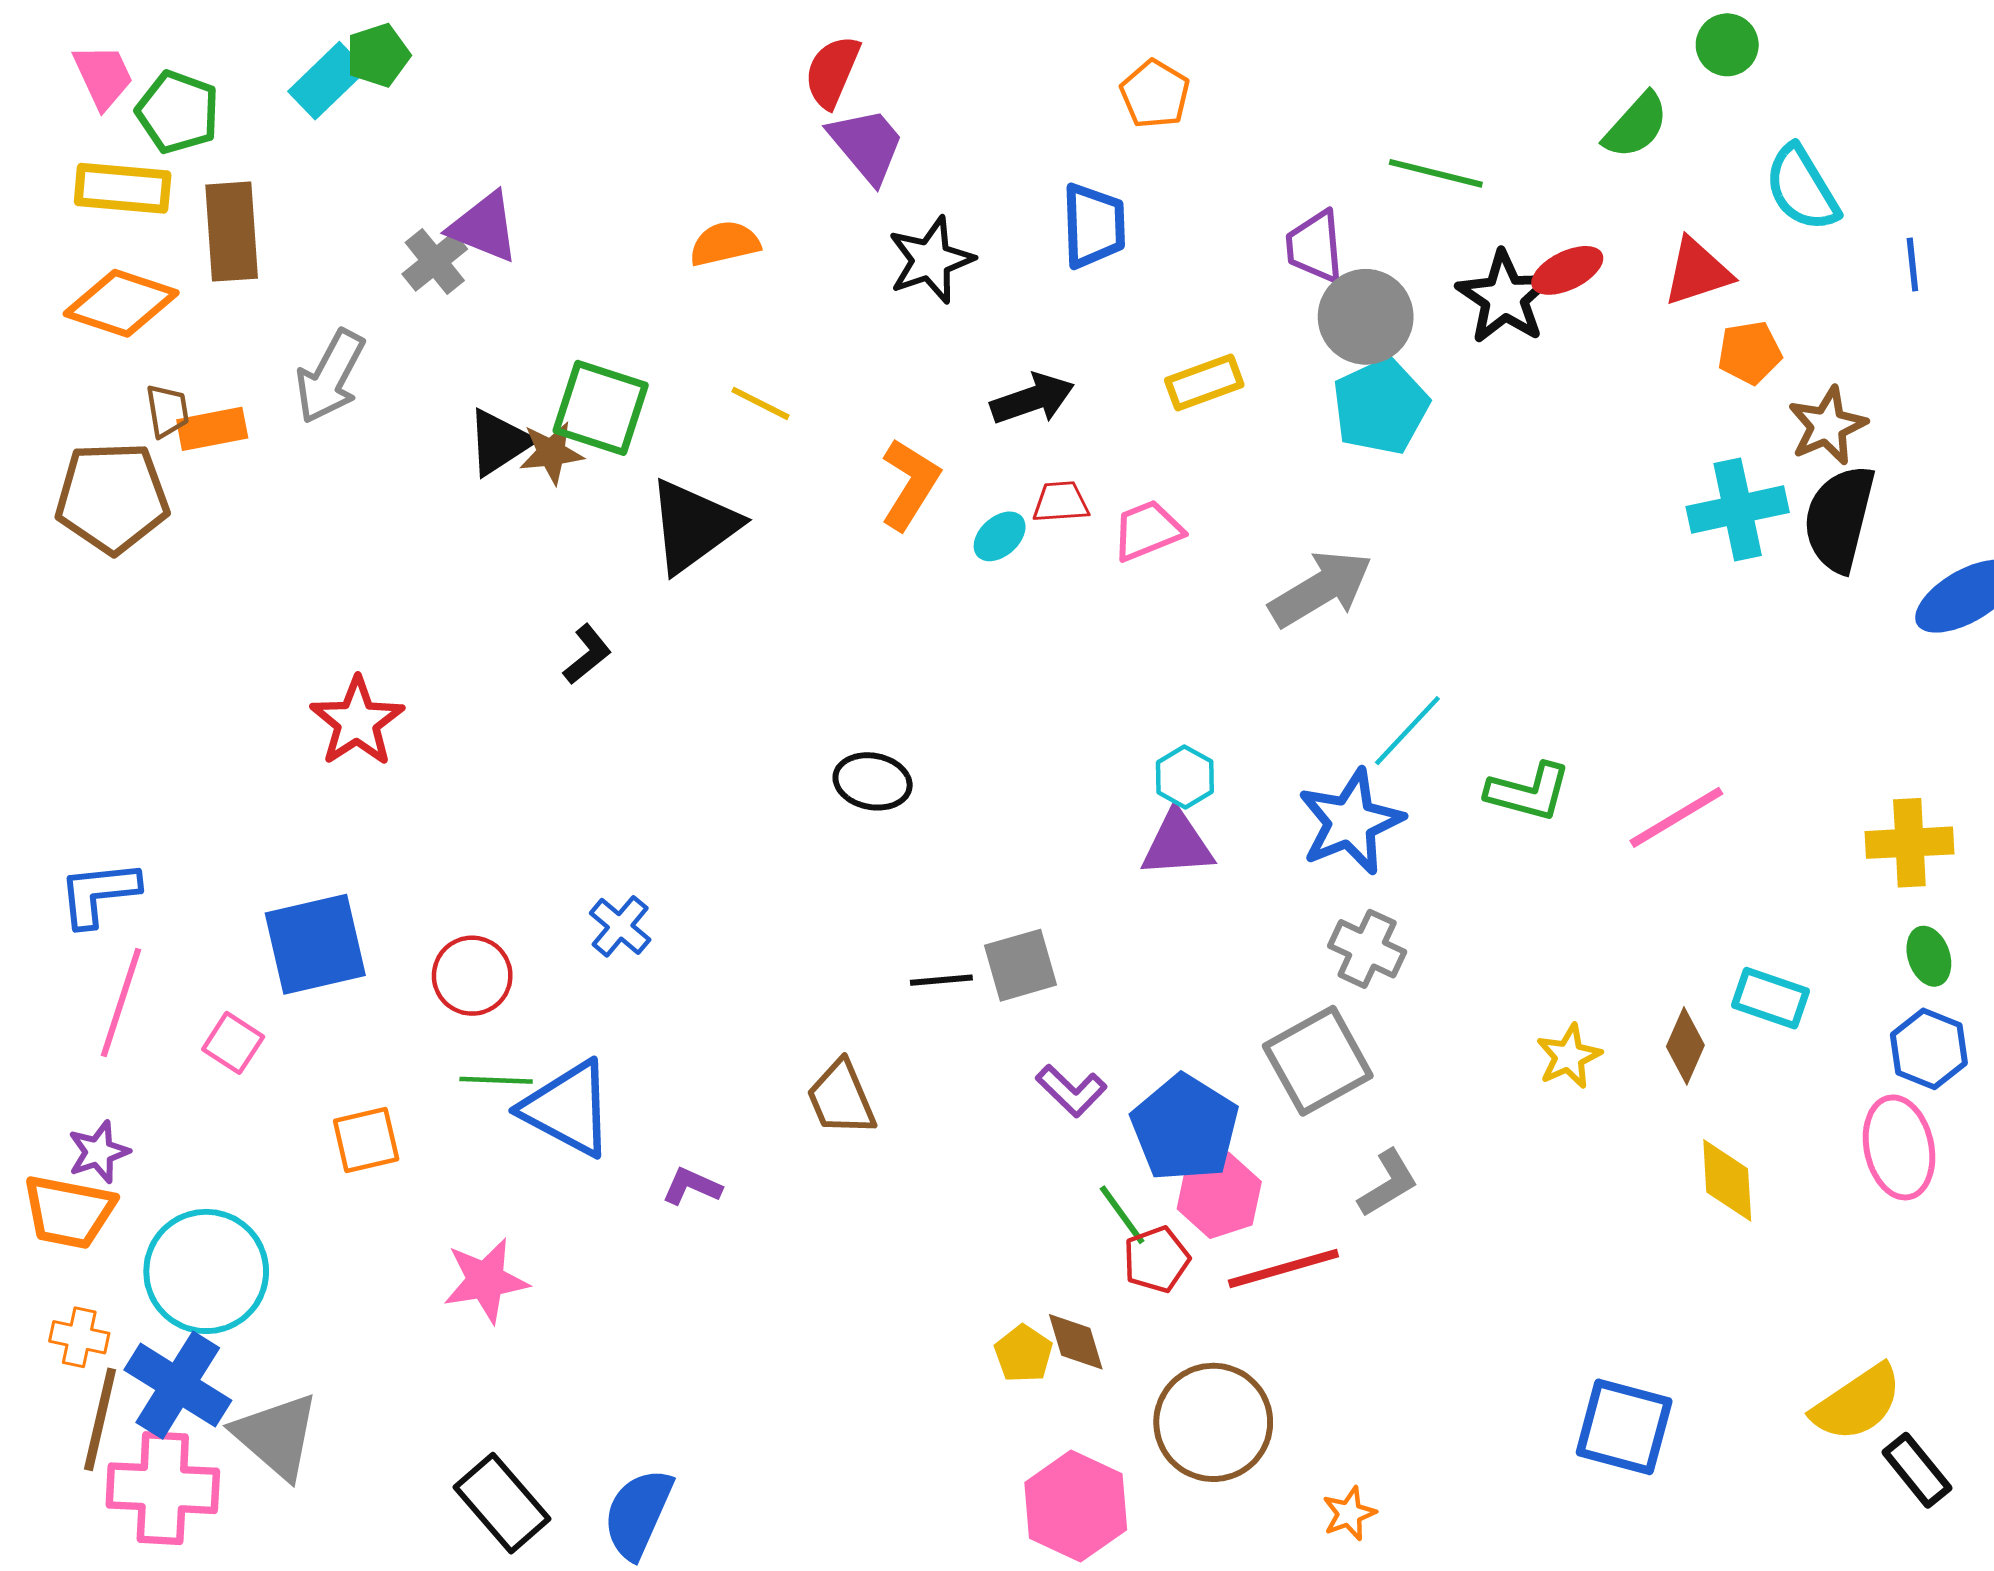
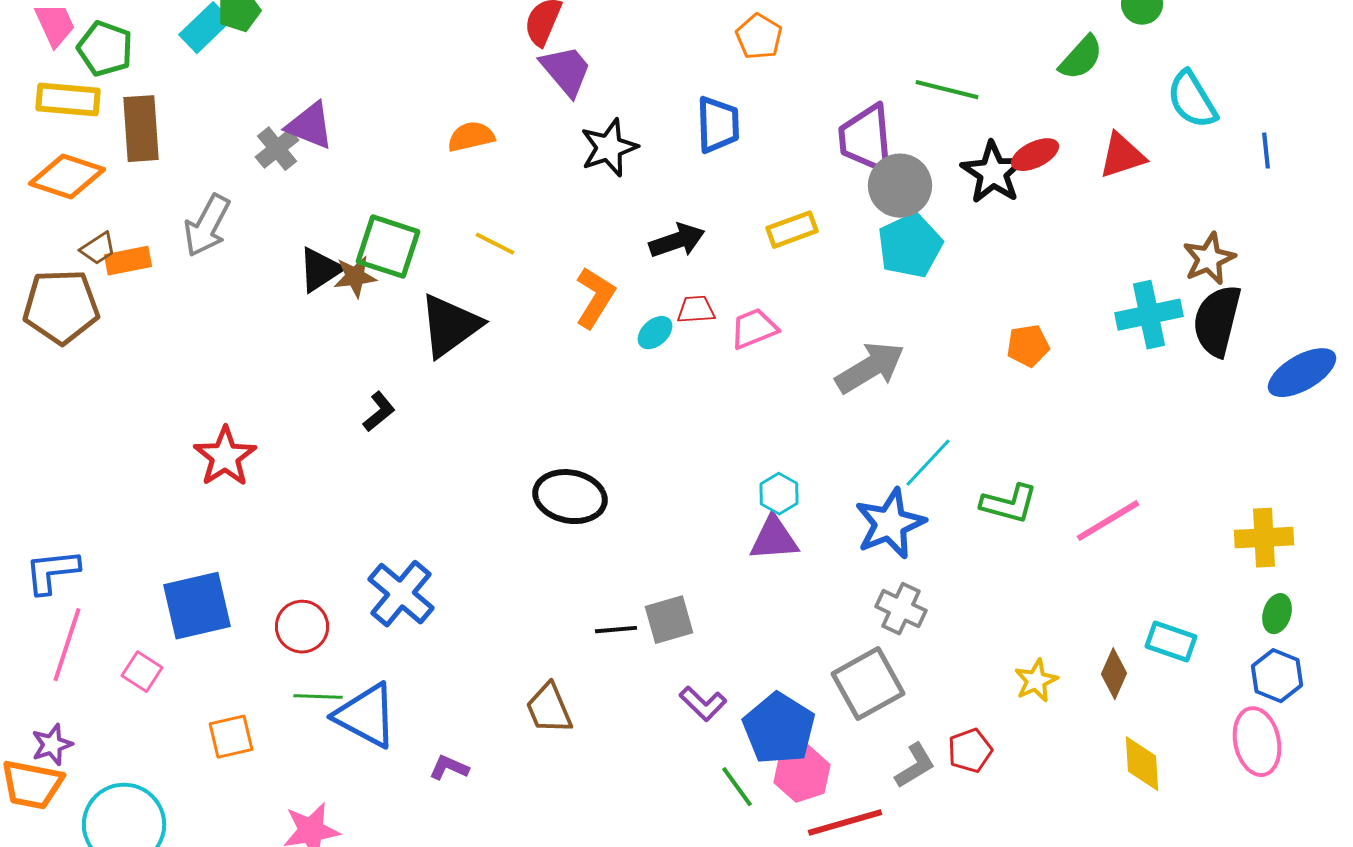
purple trapezoid: (1315, 247) -> (866, 139), size x1.4
orange pentagon: (1750, 353) -> (1028, 346), moved
brown trapezoid: (167, 411) -> (98, 249), turned 66
black ellipse: (873, 781) -> (570, 497), size x1.4
blue cross: (620, 926) -> (401, 594), size x1.6
green ellipse: (1929, 956) -> (1277, 614), turned 36
red pentagon: (1156, 1260) -> (970, 751), moved

